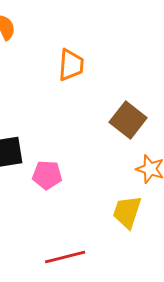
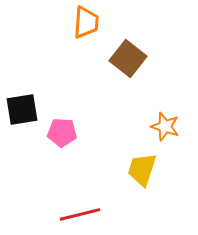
brown square: (128, 120) -> (128, 58), moved

